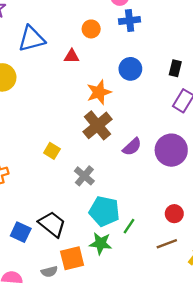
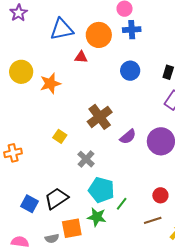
orange circle: (91, 29) -> (99, 35), size x1.6
blue triangle: (32, 39) -> (62, 29), moved
orange star: (99, 92) -> (50, 83), moved
black trapezoid: (52, 224) -> (56, 198), turned -75

